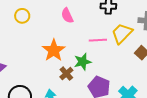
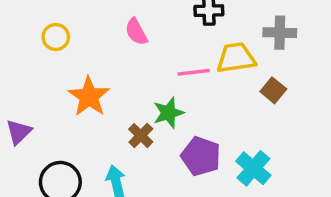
yellow trapezoid: (122, 33) -> (236, 58), turned 40
orange star: (54, 50) -> (89, 97), moved

